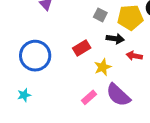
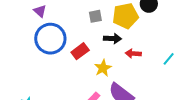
gray square: (100, 15) -> (95, 16), turned -32
blue circle: (35, 56) -> (50, 39), moved

